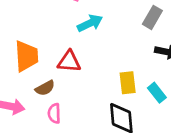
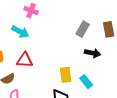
cyan arrow: (90, 23) -> (20, 32), moved, turned 54

